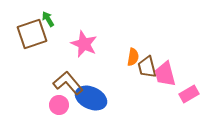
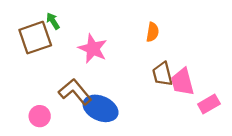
orange semicircle: (133, 57) -> (153, 32), moved
pink circle: (59, 105) -> (40, 116), moved

